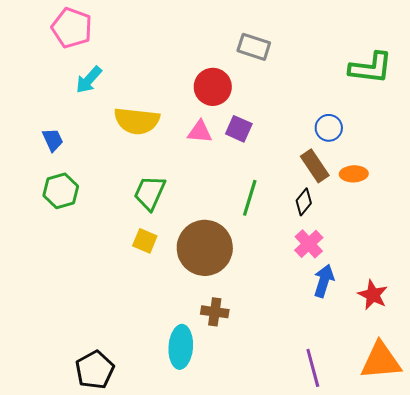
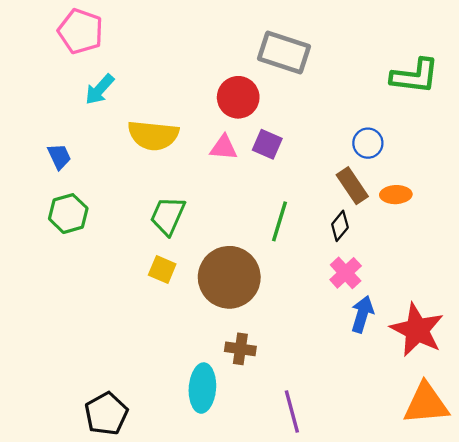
gray rectangle: (254, 47) -> (284, 53), size x1.4
red star: (373, 295) -> (417, 330), size x1.6
purple line: (313, 368) -> (292, 411), moved

